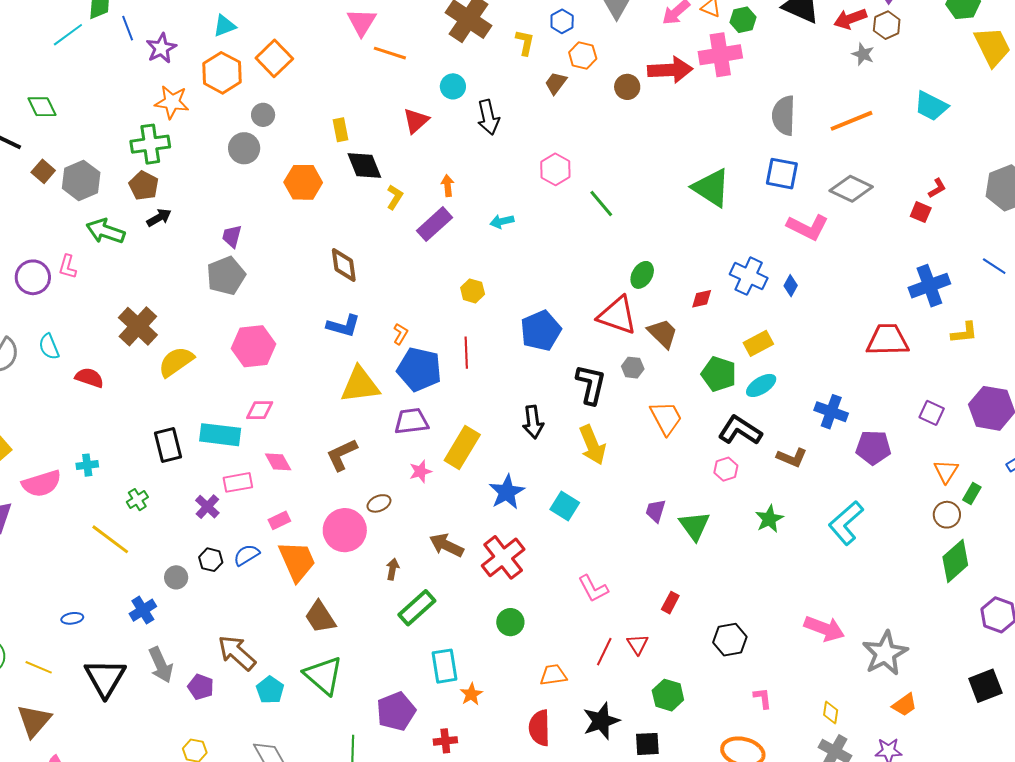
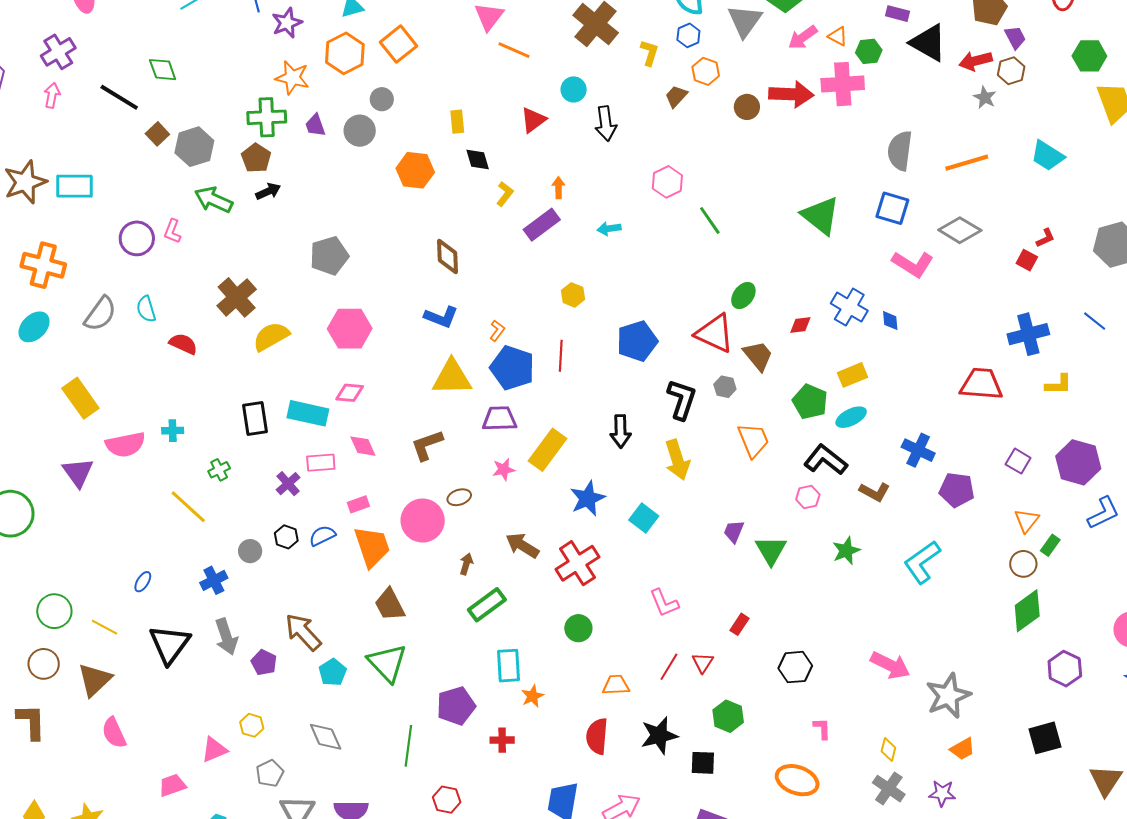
black diamond: (364, 165) -> (478, 159), size x0.7
purple trapezoid: (232, 236) -> (315, 125), moved, turned -40
blue diamond: (791, 286) -> (890, 321), turned -40
blue ellipse: (72, 618) -> (143, 582), turned -55

